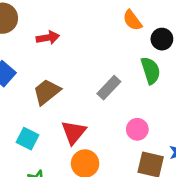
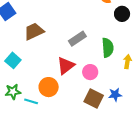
green semicircle: (151, 70) -> (108, 48), moved
red triangle: (74, 132) -> (66, 66), moved

